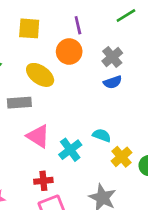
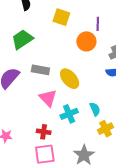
yellow ellipse: (40, 75) -> (70, 79), moved
cyan semicircle: (102, 135) -> (95, 109), turned 32

